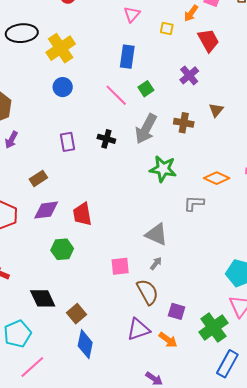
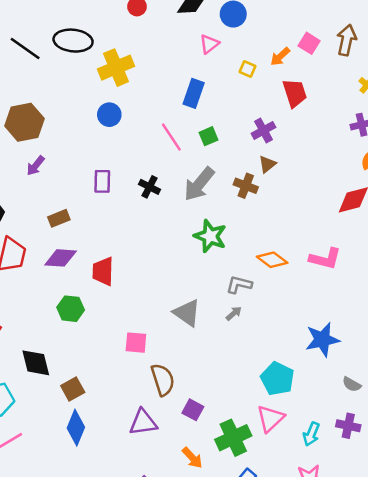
brown triangle: (216, 110) -> (267, 164), moved
gray arrow: (156, 263) -> (234, 313), moved
orange arrow: (168, 340) -> (192, 458), moved

